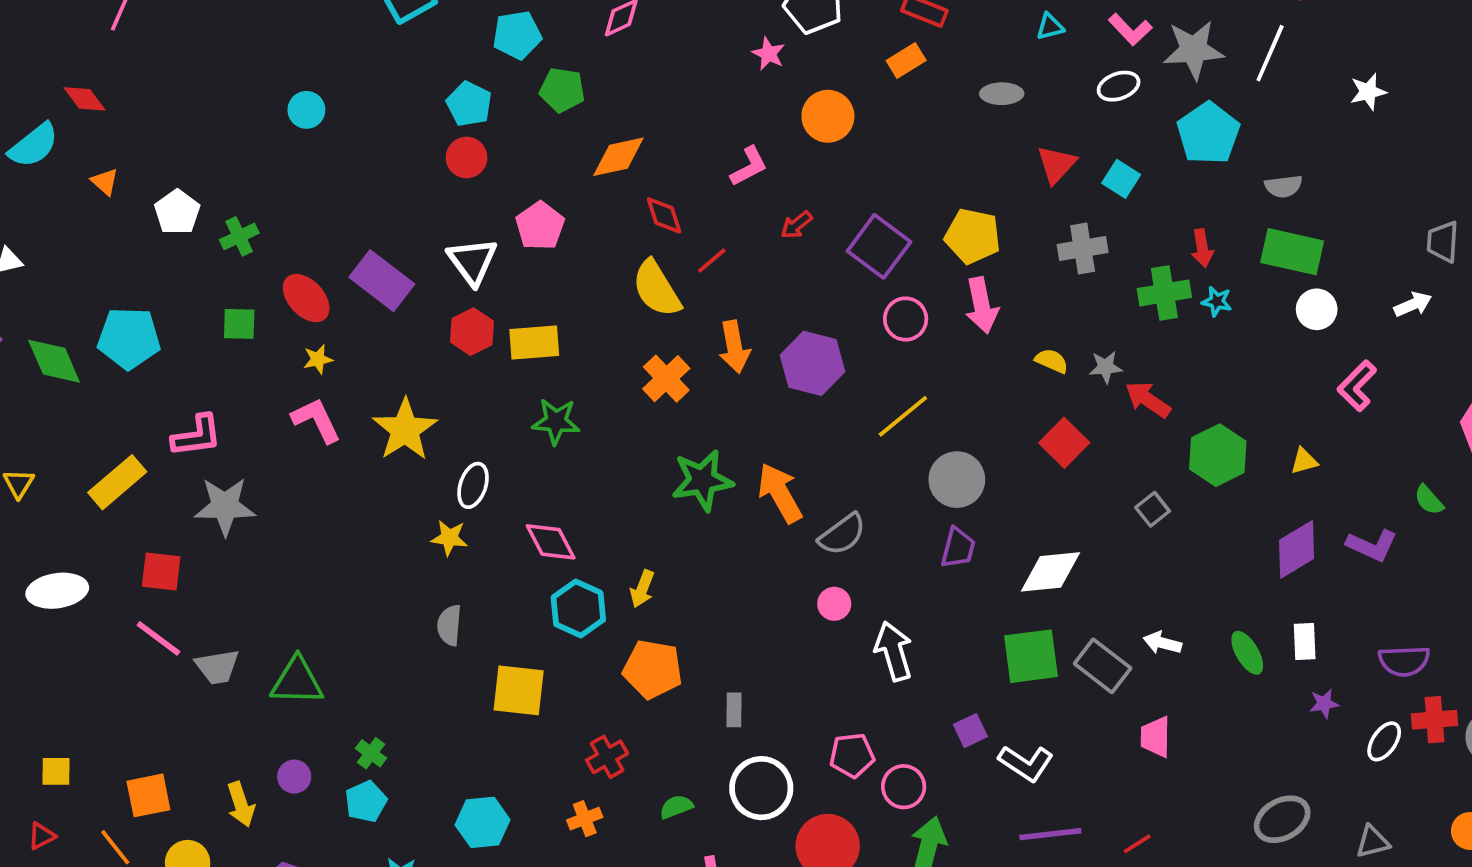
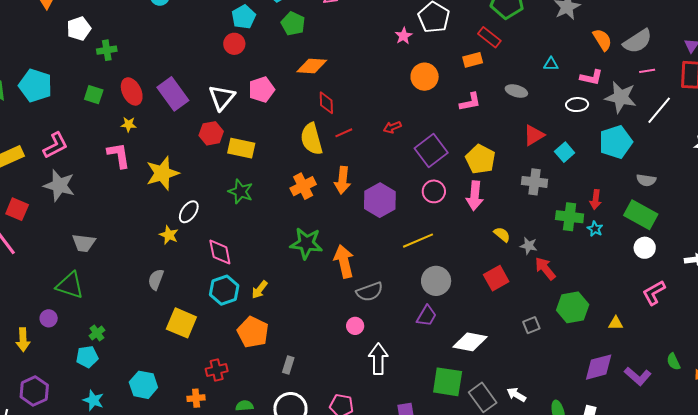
pink L-shape: (1130, 29) -> (591, 77), turned -50
pink L-shape: (749, 166) -> (470, 102), moved
pink L-shape: (197, 436) -> (55, 145), turned -36
gray trapezoid: (217, 667) -> (84, 243), moved
purple circle: (294, 777) -> (49, 318), moved

